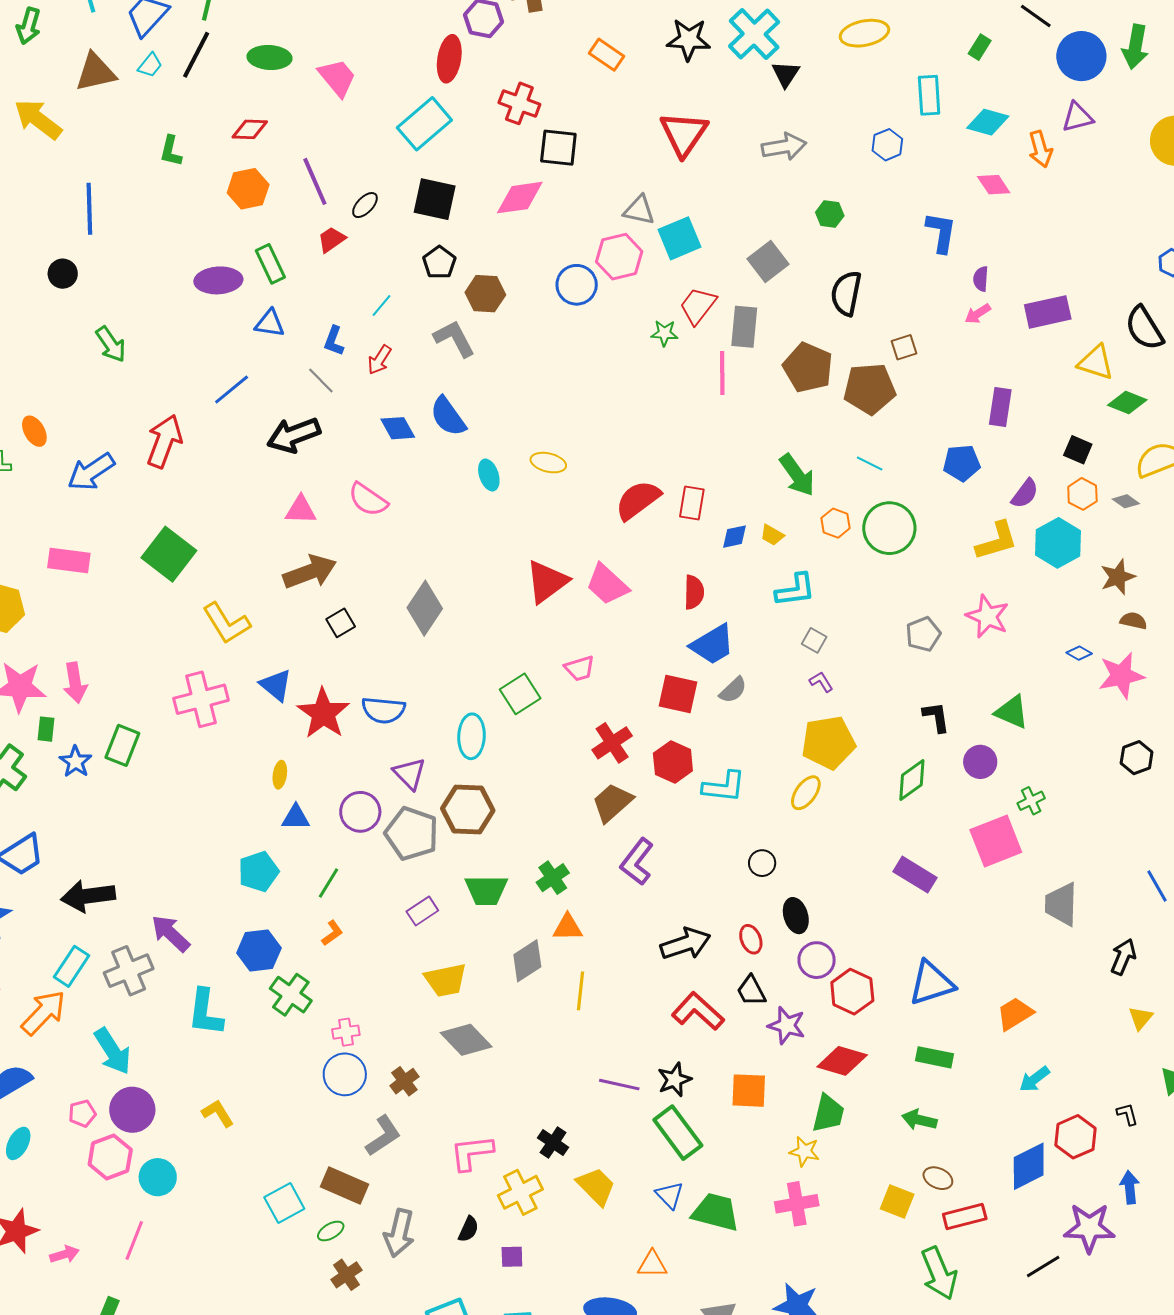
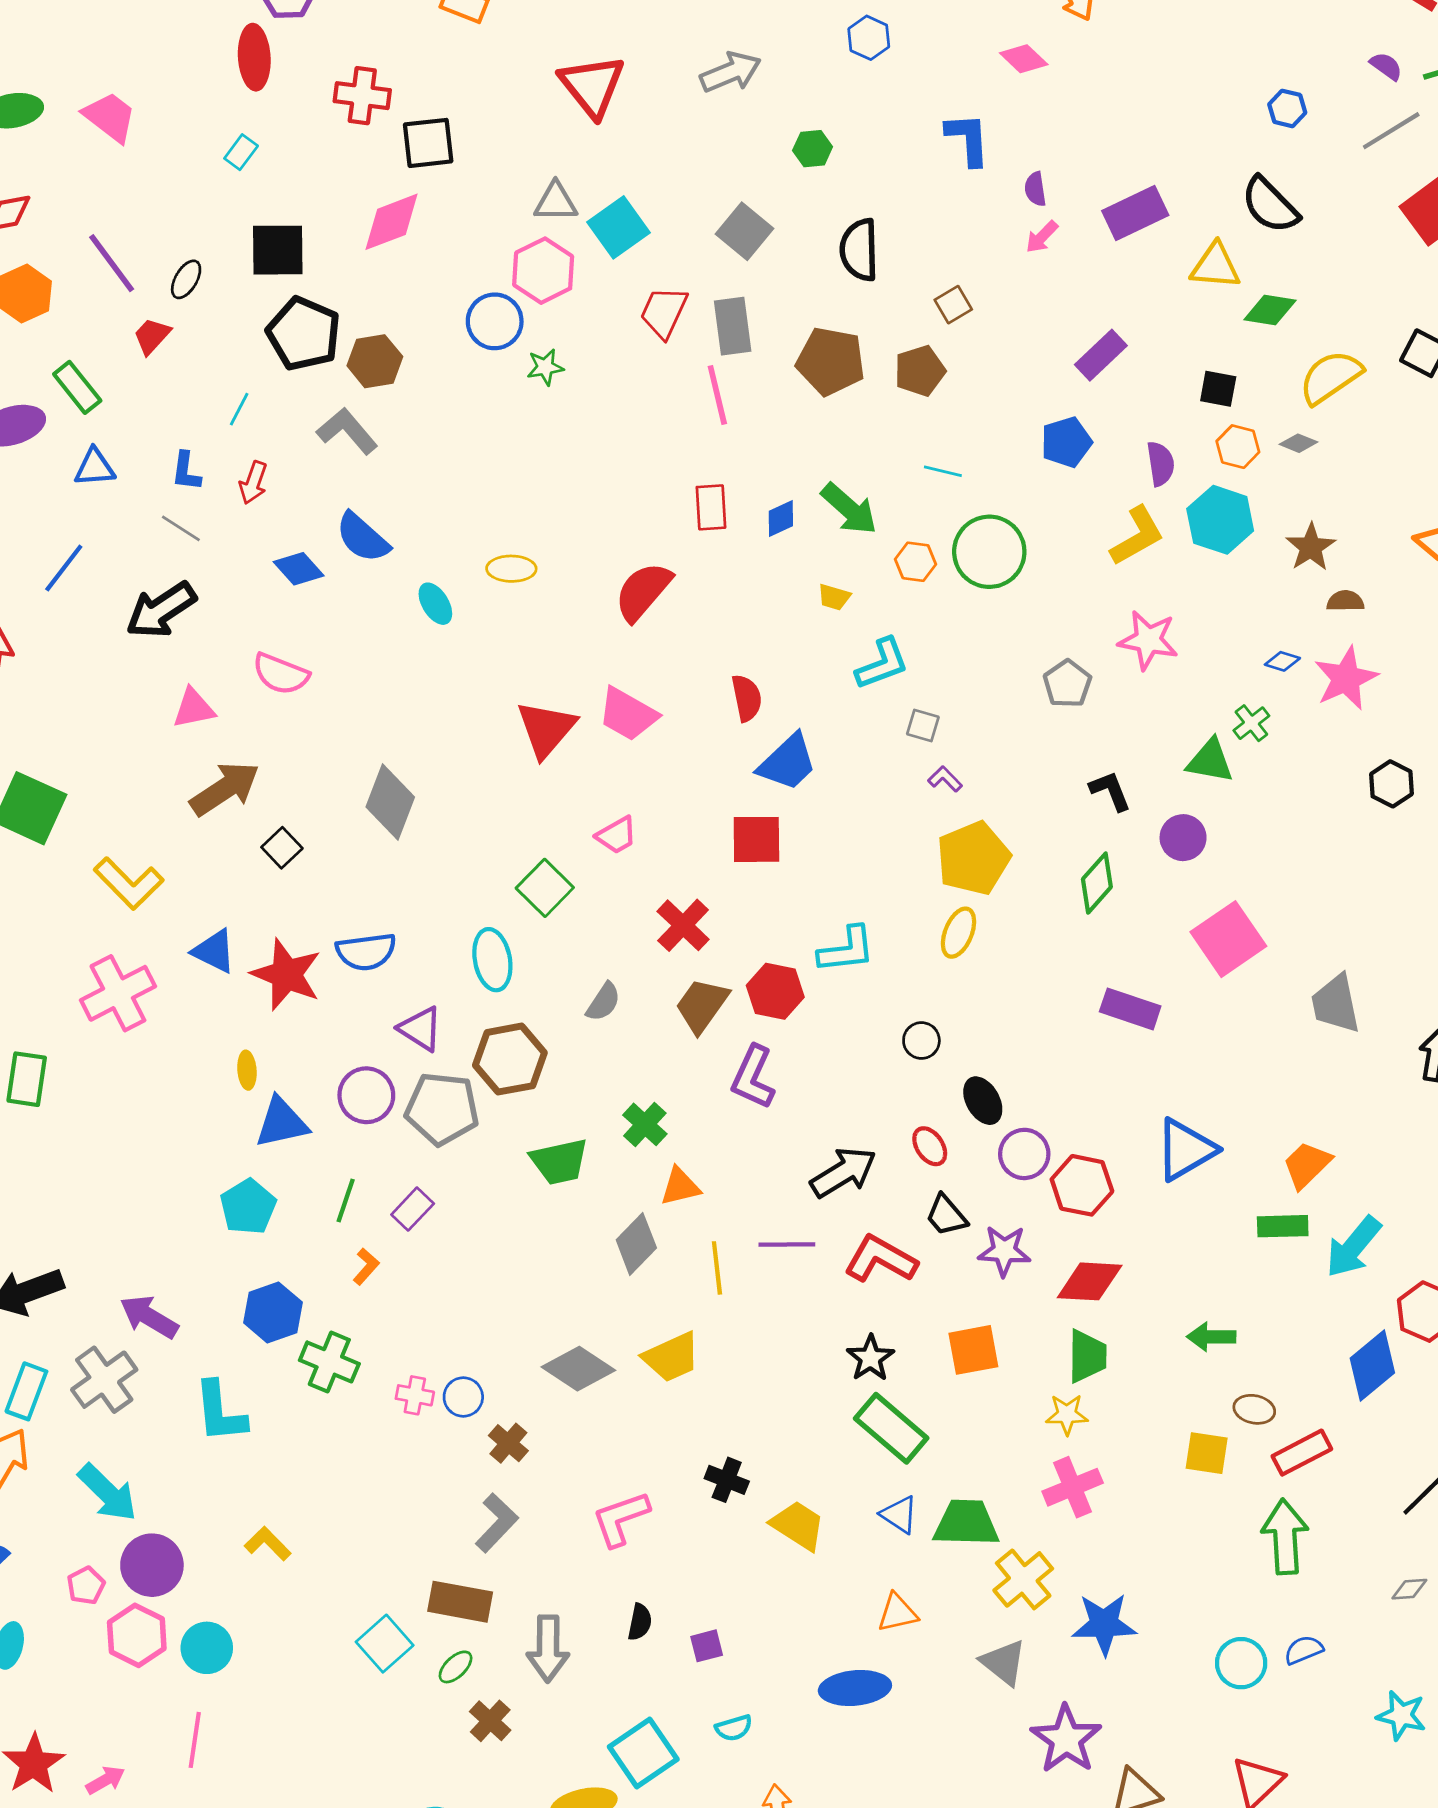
cyan rectangle: (424, 124) -> (241, 152), size x0.5
black pentagon: (439, 262) -> (304, 334), size x1.6
green star: (664, 333) -> (545, 367), moved
brown pentagon: (870, 389) -> (920, 371), size x0.7
purple rectangle: (1000, 407) -> (1101, 355), turned 51
purple semicircle: (1025, 494) -> (1161, 464), turned -32
red rectangle: (692, 503) -> (711, 507), moved
blue diamond: (735, 537) -> (781, 518), moved
gray semicircle: (733, 690) -> (603, 1002), moved
red hexagon: (673, 762) -> (775, 991), moved
green cross: (1031, 801) -> (1251, 723), moved
blue triangle: (296, 817) -> (281, 1123), size x1.4
purple rectangle: (422, 911) -> (413, 1209), moved
yellow trapezoid: (446, 980) -> (671, 1357), moved
pink cross: (346, 1032) -> (415, 1395), turned 32
green rectangle: (935, 1057) -> (1283, 1226), moved
blue circle: (345, 1074) -> (463, 1397), moved, size x0.7
cyan arrow: (1034, 1079) -> (1353, 1247), size x1.5
purple line: (619, 1085) -> (787, 1244), moved
yellow cross: (520, 1192) -> (1023, 1579), moved
green arrow: (939, 1273) -> (1285, 1537), turned -148

